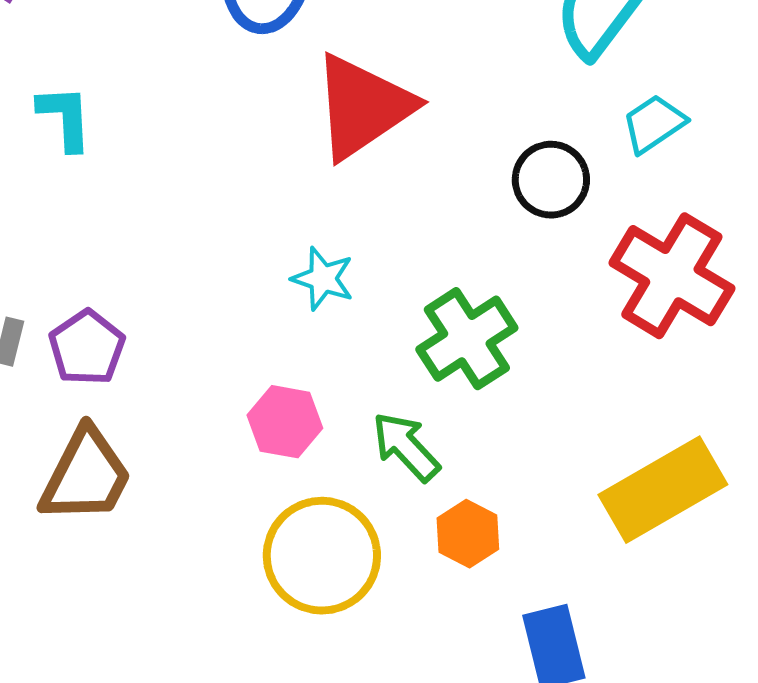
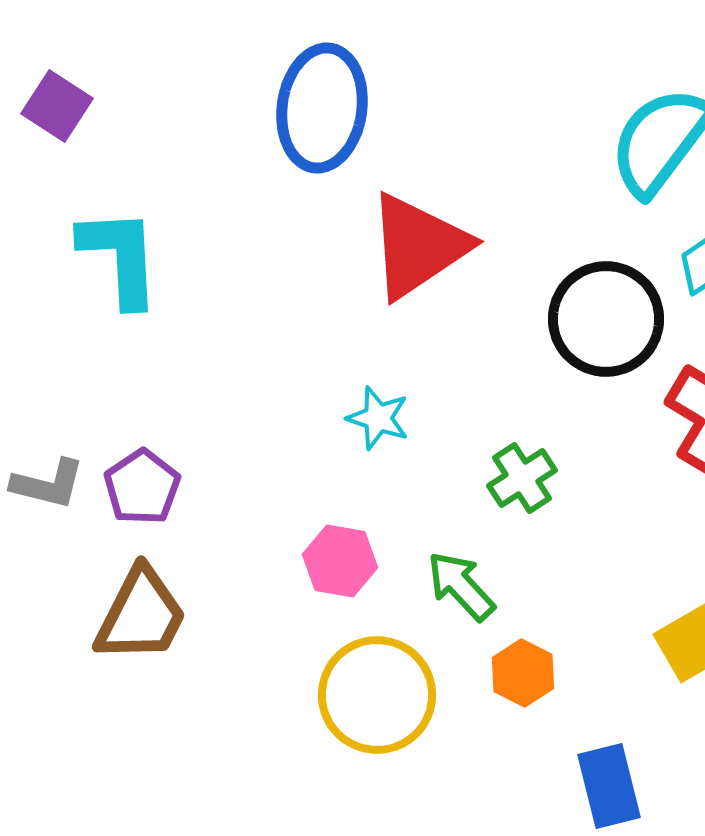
cyan L-shape: (65, 118) -> (120, 257), size x1.5
black circle: (551, 180) -> (606, 319), size x1.5
green cross: (467, 339) -> (522, 478), size x0.7

